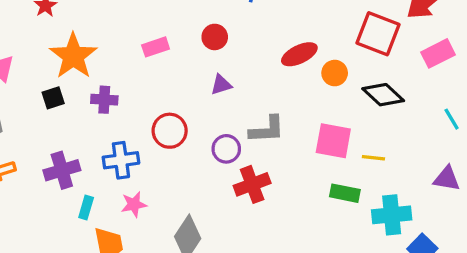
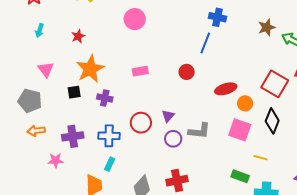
red circle: (215, 37) -> (187, 72), moved
purple triangle: (221, 85) -> (168, 116), moved, turned -40
black diamond: (383, 95) -> (272, 121), turned 60
pink square: (333, 141) -> (240, 130), moved
red cross: (252, 184) -> (177, 181), moved
pink star: (134, 204) -> (56, 160), moved
cyan rectangle: (86, 207) -> (110, 164), moved

